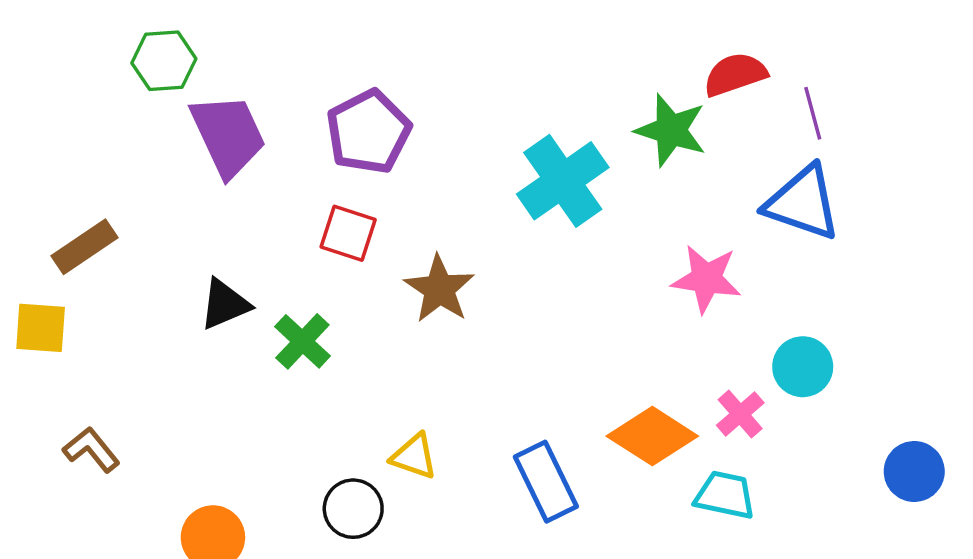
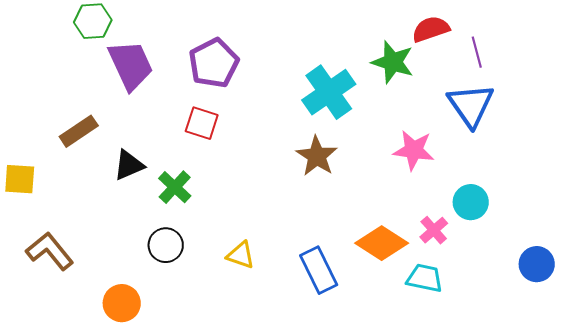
blue triangle: (803, 203) -> (471, 105), turned 36
brown rectangle: (84, 247) -> (79, 131), moved
brown star: (439, 289) -> (317, 156), moved
brown L-shape: (91, 450) -> (50, 251), size x1.4
black circle: (353, 509) -> (166, 245), moved

